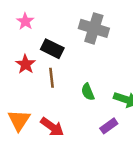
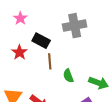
gray cross: (94, 28) -> (75, 26), turned -30
brown line: (52, 78) -> (50, 61), moved

